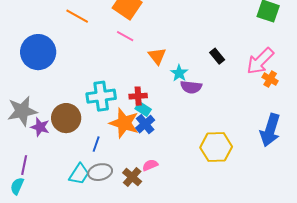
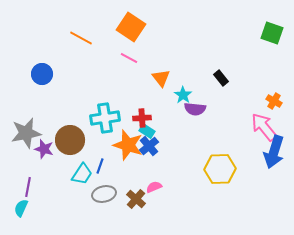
blue circle: (38, 52) -> (42, 74), size x0.6
pink arrow: (260, 61) -> (264, 127), moved, turned 96
cyan trapezoid: (79, 174) -> (82, 174), moved

